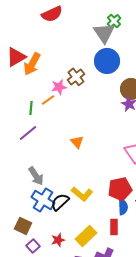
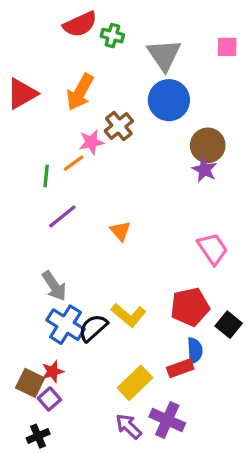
green cross: (114, 21) -> (112, 36), moved, turned -32
orange arrow: (32, 64) -> (80, 92), moved
purple line: (28, 133) -> (62, 216), moved
blue semicircle: (123, 207) -> (195, 350), moved
brown square: (23, 226) -> (30, 383), moved
red rectangle: (114, 227) -> (180, 368), turned 70
red star: (58, 240) -> (53, 371), moved

